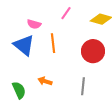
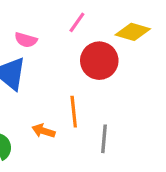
orange line: (53, 43) -> (74, 112), moved
red circle: (93, 51) -> (99, 61), moved

